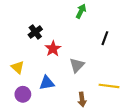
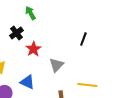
green arrow: (81, 11) -> (30, 13), moved, turned -56
blue triangle: (47, 83) -> (27, 82), turned 35

